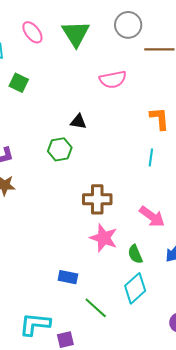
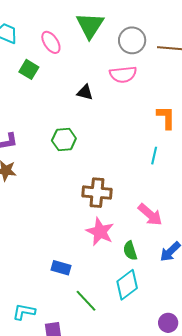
gray circle: (128, 25) -> (132, 40), moved
pink ellipse: (32, 32) -> (51, 42), moved
black triangle: (78, 122) -> (85, 92), moved
cyan L-shape: (35, 324) -> (24, 312), size x0.7

